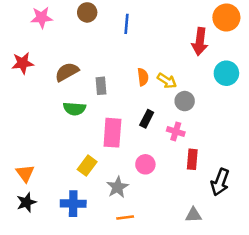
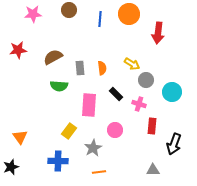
orange circle: (226, 17) -> (129, 14), moved
cyan circle: (226, 73) -> (172, 92), moved
orange semicircle: (143, 77) -> (102, 68), moved
black rectangle: (147, 119) -> (116, 94), turned -72
black star: (26, 202) -> (11, 167), moved

